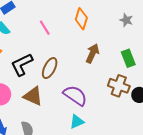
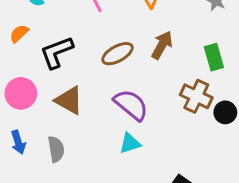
brown ellipse: (50, 68) -> (117, 54), moved, turned 30

